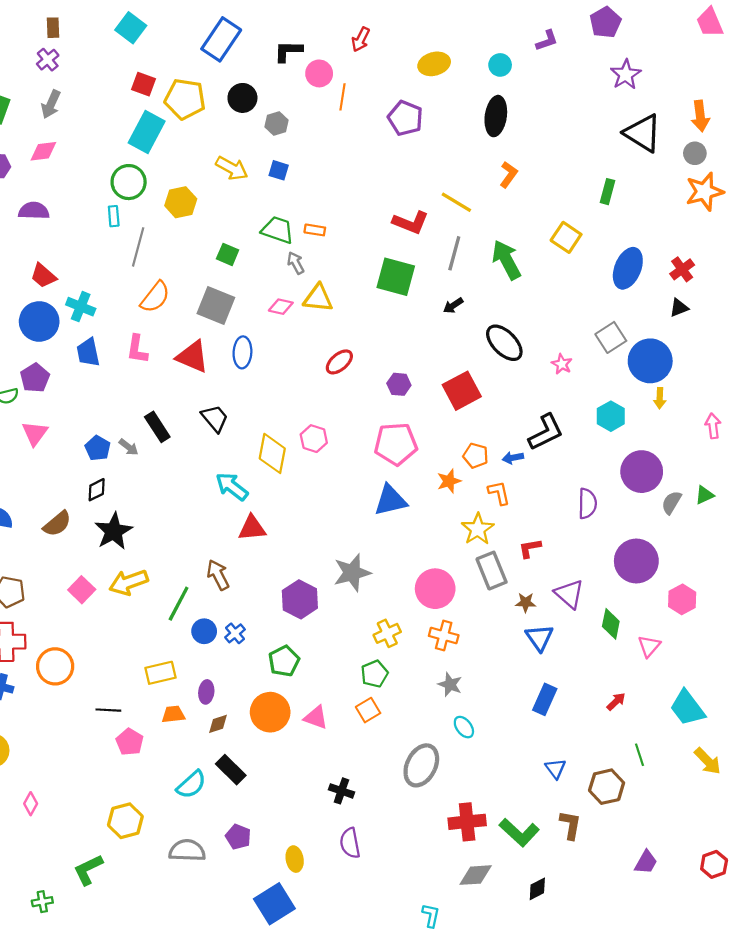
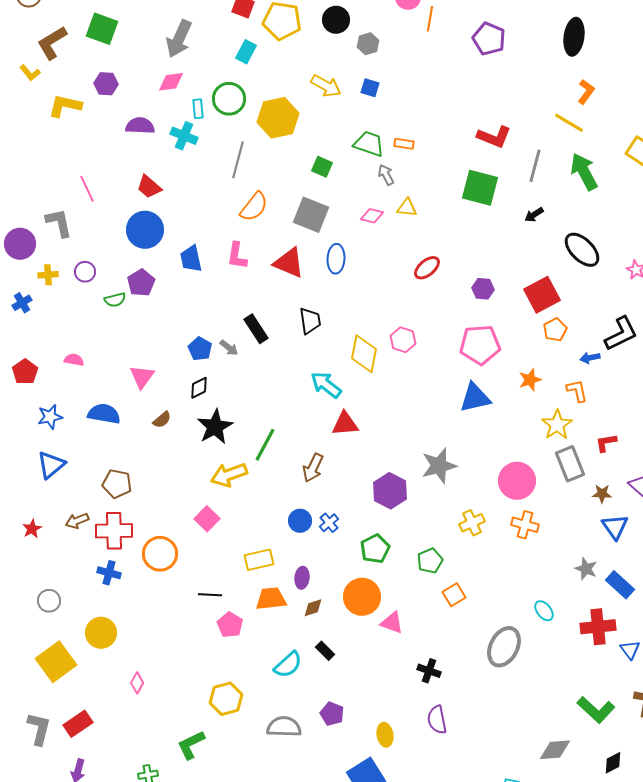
gray arrow: (51, 104) -> (179, 39), moved, size x1.4
cyan rectangle: (147, 132) -> (246, 52), size x0.6
pink diamond: (43, 151) -> (171, 82), moved
yellow hexagon: (181, 202) -> (278, 118), size x1.4
yellow line: (456, 202) -> (569, 123), moved
cyan rectangle: (114, 216) -> (198, 109), moved
yellow triangle: (318, 298) -> (407, 208), size x0.7
cyan cross: (81, 307) -> (184, 136), moved
black trapezoid: (215, 418) -> (310, 321), turned 32
pink triangle: (35, 433) -> (142, 377), moved
orange pentagon: (476, 456) -> (555, 330), moved, turned 30
brown semicircle: (57, 524) -> (162, 420), size x0.7
brown arrow: (218, 575) -> (313, 468), turned -128
pink square: (82, 590) -> (207, 519), moved
green line: (179, 604) -> (265, 445), moved
green pentagon: (374, 674) -> (430, 561), moved
gray star: (450, 684) -> (586, 569), moved
blue rectangle: (545, 699) -> (620, 585), turned -72
orange trapezoid: (173, 714) -> (271, 599), size x1.4
pink triangle: (316, 717) -> (392, 623), moved
black rectangle: (231, 770) -> (325, 651), size x0.7
red cross: (467, 822) -> (598, 627), moved

